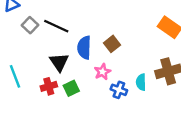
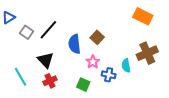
black line: (56, 26) -> (48, 30), turned -65
black triangle: (59, 62) -> (46, 60), moved
green square: (71, 88) -> (83, 85), moved, turned -32

